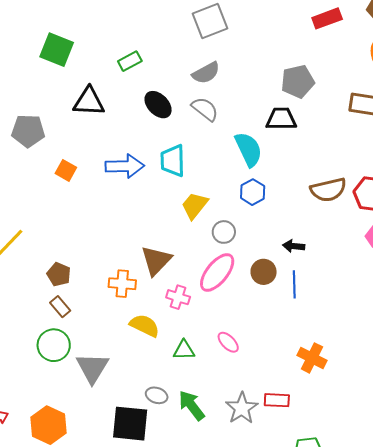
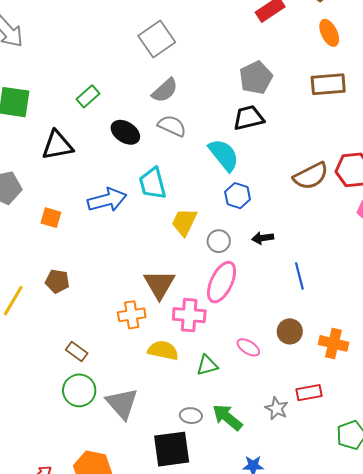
black arrow: (294, 246) -> (263, 238), moved
brown circle: (264, 272) -> (290, 331), moved
brown pentagon: (59, 274) -> (57, 281), moved
pink cross: (178, 297) -> (189, 315), size x1.4
gray star: (242, 408) -> (277, 409), size x0.7

